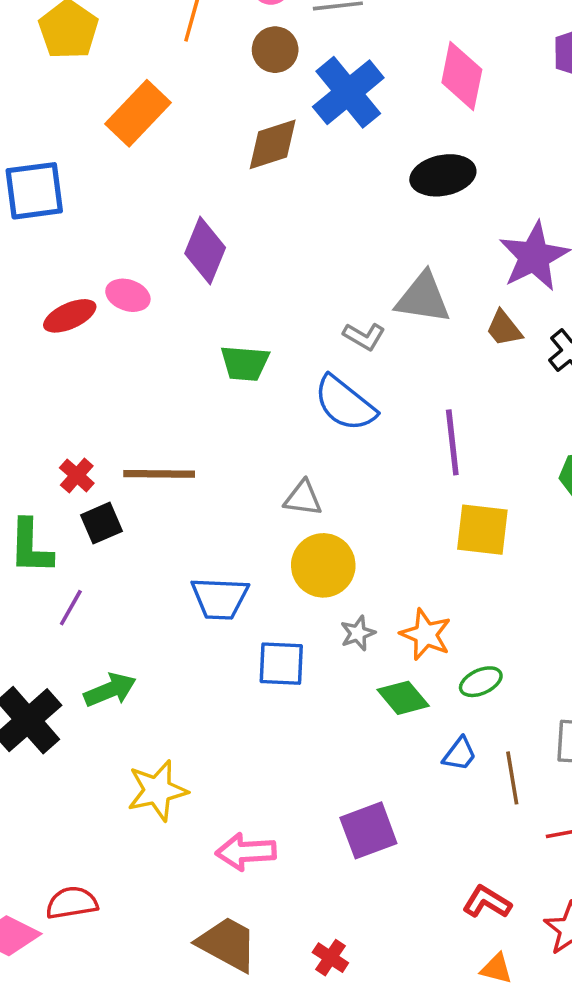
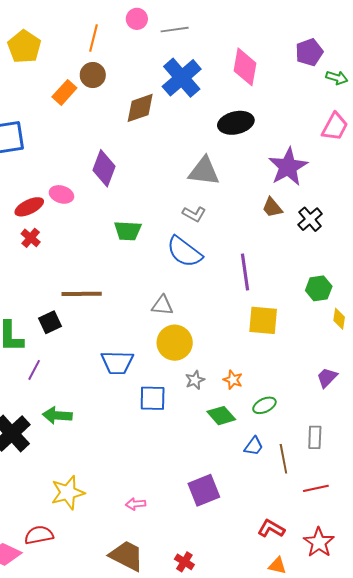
brown circle: (275, 50) -> (93, 75), moved
orange rectangle: (138, 113) -> (64, 92), size x0.7
gray triangle: (423, 298) -> (204, 171), moved
red cross: (77, 475) -> (31, 238), moved
orange star: (426, 634) -> (233, 380), size x0.7
green arrow: (110, 690) -> (57, 415), turned -152
yellow star: (157, 790) -> (68, 493), moved
pink arrow: (246, 852) -> (136, 504), size x0.6

